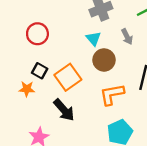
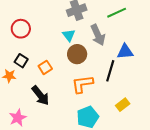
gray arrow: (127, 37) -> (98, 35), size x1.5
orange square: (68, 77) -> (45, 67), size x0.6

